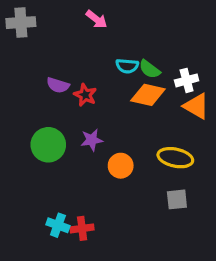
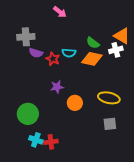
gray cross: (21, 23) -> (26, 37), moved
cyan semicircle: (127, 66) -> (69, 53), moved
orange triangle: (196, 106) -> (122, 36), moved
green circle: (48, 145) -> (28, 114), moved

